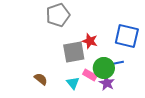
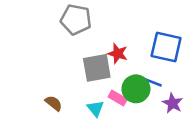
gray pentagon: (58, 15) -> (76, 20), turned 30
blue line: (117, 63) -> (153, 82), turned 32
purple star: (107, 83) -> (173, 103), moved

